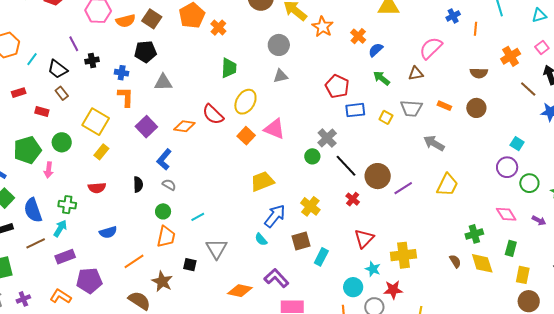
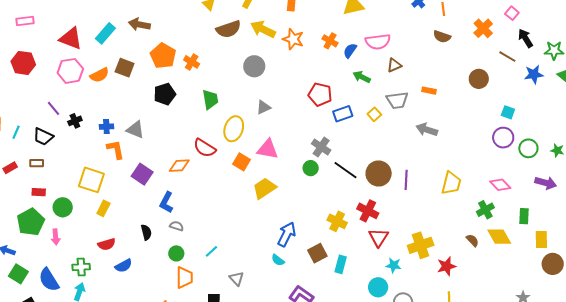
pink semicircle: (431, 48) -> (378, 42), moved, turned -130
black pentagon: (145, 52) -> (165, 94), moved
brown semicircle: (479, 73) -> (442, 37), moved, turned 30
gray triangle: (281, 76) -> (263, 107), moved
gray triangle: (163, 82) -> (135, 130), moved, turned 36
brown rectangle: (62, 93) -> (37, 163), moved, turned -40
brown circle: (476, 108) -> (479, 79), moved
red rectangle: (42, 112) -> (39, 192), moved
yellow square: (386, 117) -> (374, 114), turned 32
yellow trapezoid: (262, 181) -> (264, 188), moved
yellow trapezoid: (447, 185) -> (451, 183), moved
purple line: (403, 188) -> (406, 180), turned -42
red cross: (353, 199) -> (368, 211), moved, size x1.5
yellow cross: (310, 206) -> (337, 221), moved
pink diamond: (506, 214) -> (500, 185), moved
purple arrow: (539, 221) -> (546, 183), size x1.5
blue semicircle: (108, 232) -> (124, 266), moved
gray triangle: (217, 249) -> (236, 278), size x0.7
red star: (393, 290) -> (446, 266), moved

